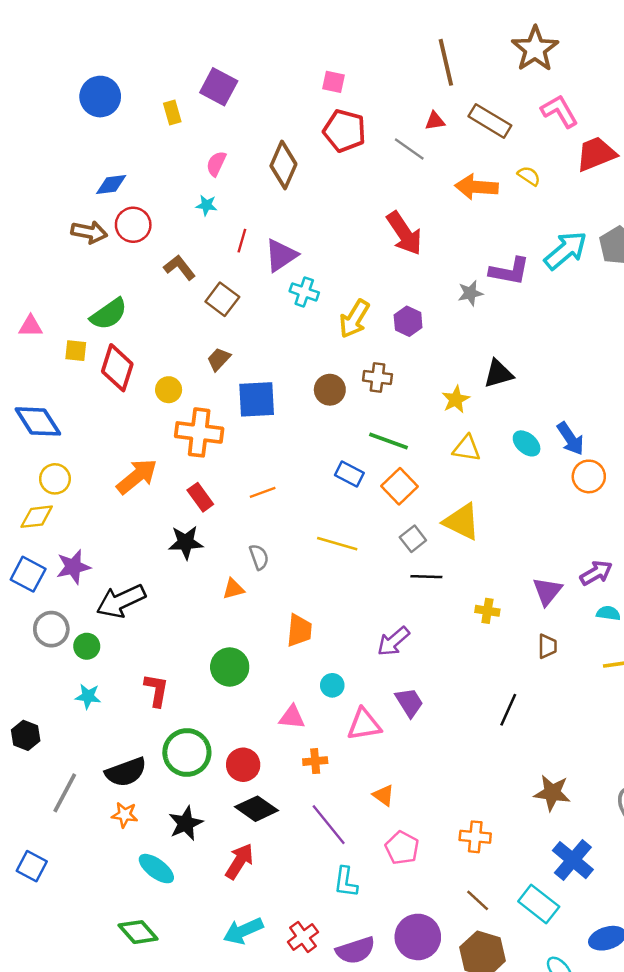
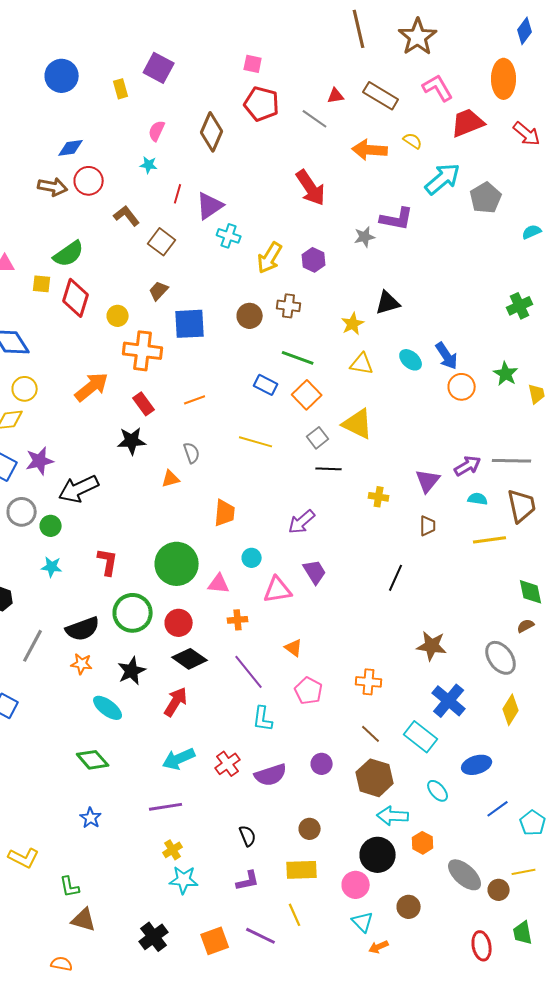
brown line: (446, 62) -> (359, 29), moved
cyan arrow: (566, 250) -> (443, 179), moved
green circle: (230, 667) -> (177, 564), moved, size x1.4
purple circle: (418, 937) -> (322, 764), size x0.6

